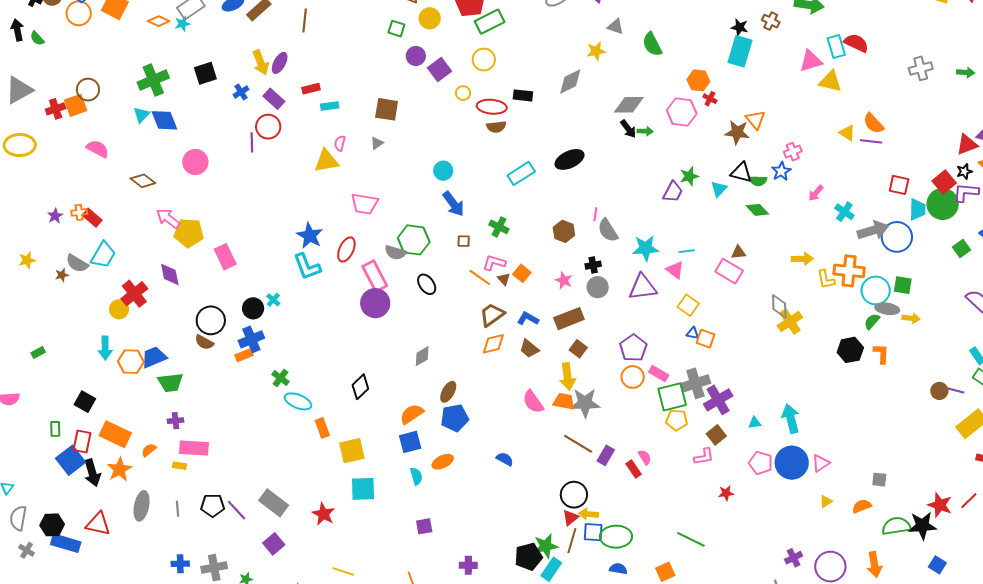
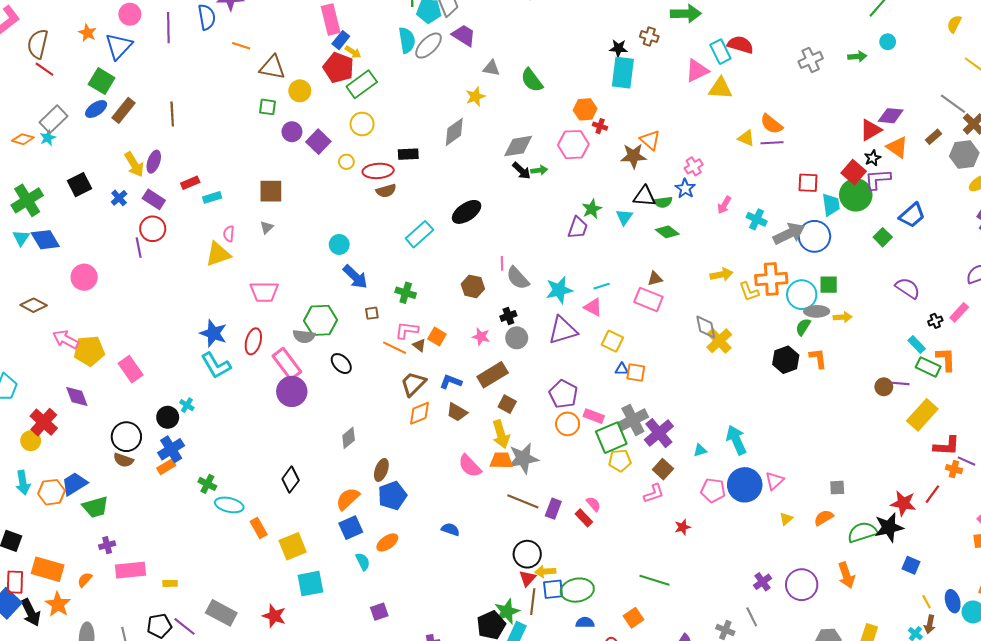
yellow rectangle: (179, 466) -> (170, 583), moved

